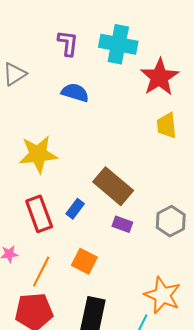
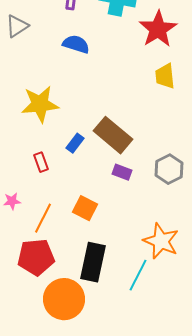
blue rectangle: (75, 209) -> (75, 143), moved
red rectangle: (39, 214) -> (41, 162), size x0.6

